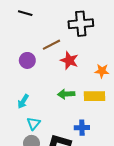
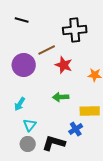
purple circle: (27, 60) -> (24, 65), size x1.5
yellow rectangle: (95, 96) -> (90, 111), moved
blue cross: (82, 128) -> (76, 129), turned -32

